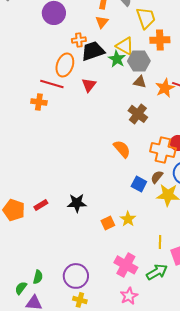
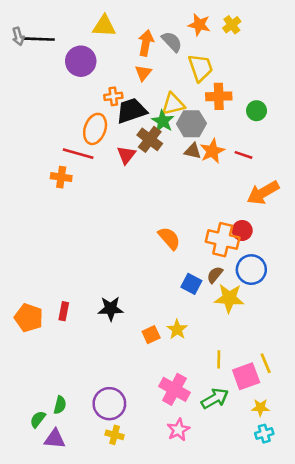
yellow triangle: (125, 46) -> (173, 104), turned -42
orange star: (165, 88) -> (212, 151), moved
brown cross: (138, 114) -> (150, 139), moved
red rectangle: (41, 205) -> (64, 311), turned -48

